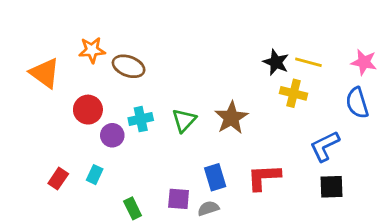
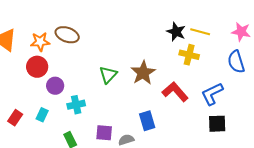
orange star: (92, 50) -> (40, 42), moved
cyan cross: (141, 119) -> (76, 105), moved
blue rectangle: (215, 177) -> (147, 121), moved
red L-shape: (264, 177) -> (175, 92), moved, turned 52

